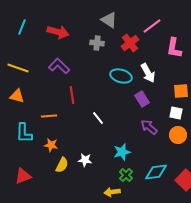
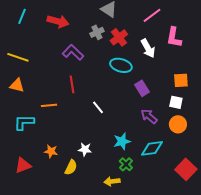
gray cross: (97, 43) -> (97, 32), turned -32
red cross: (130, 43) -> (119, 37), moved
purple L-shape: (59, 66) -> (73, 52), moved
white arrow: (148, 73) -> (148, 48), moved
cyan L-shape: (24, 133) -> (24, 122), turned 90
orange star: (51, 145) -> (51, 151), moved
yellow semicircle: (62, 165) -> (71, 167), moved
cyan diamond: (156, 172) -> (152, 148), moved

